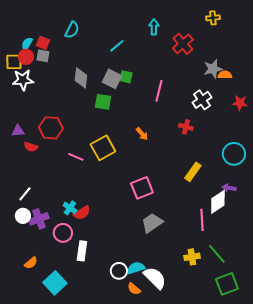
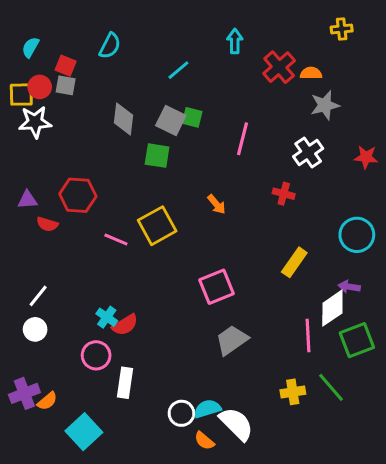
yellow cross: (213, 18) -> (342, 29), moved
cyan semicircle: (27, 44) -> (30, 47), moved
orange semicircle: (225, 75) -> (311, 73), moved
purple cross: (39, 219) -> (24, 393), moved
green square: (227, 284) -> (357, 340), moved

